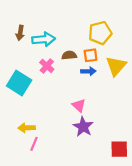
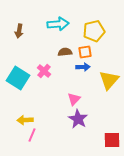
cyan arrow: (44, 39) -> (58, 24), moved
pink cross: (47, 66) -> (44, 71), moved
yellow triangle: (116, 66) -> (109, 80), moved
pink triangle: (79, 105) -> (74, 99), turned 32

